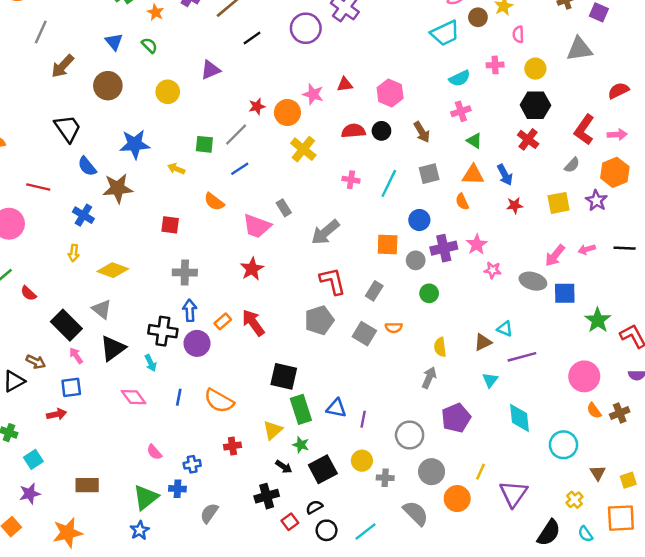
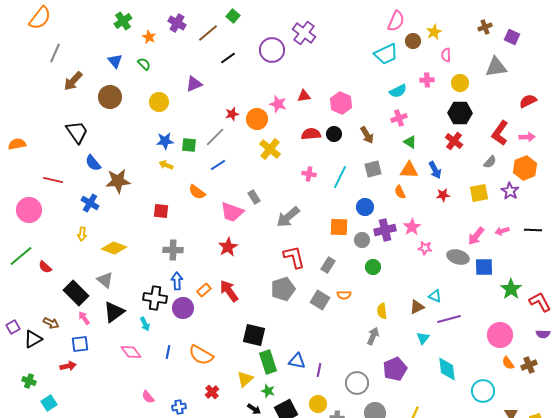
blue star: (135, 144) -> (165, 141), moved, size x0.7
red cross: (232, 446) -> (212, 392), turned -32

